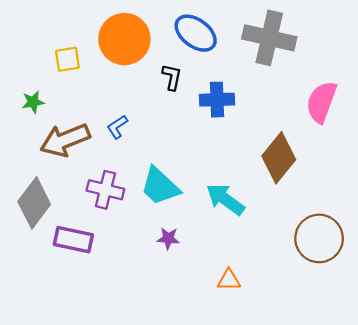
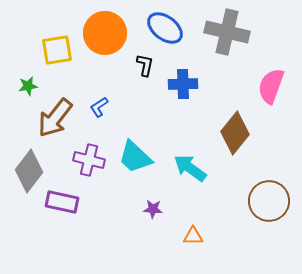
yellow square: (67, 59) -> (57, 50), size x1.4
brown arrow: (65, 140) -> (55, 118), turned -30
purple star: (168, 238) -> (153, 209), moved

